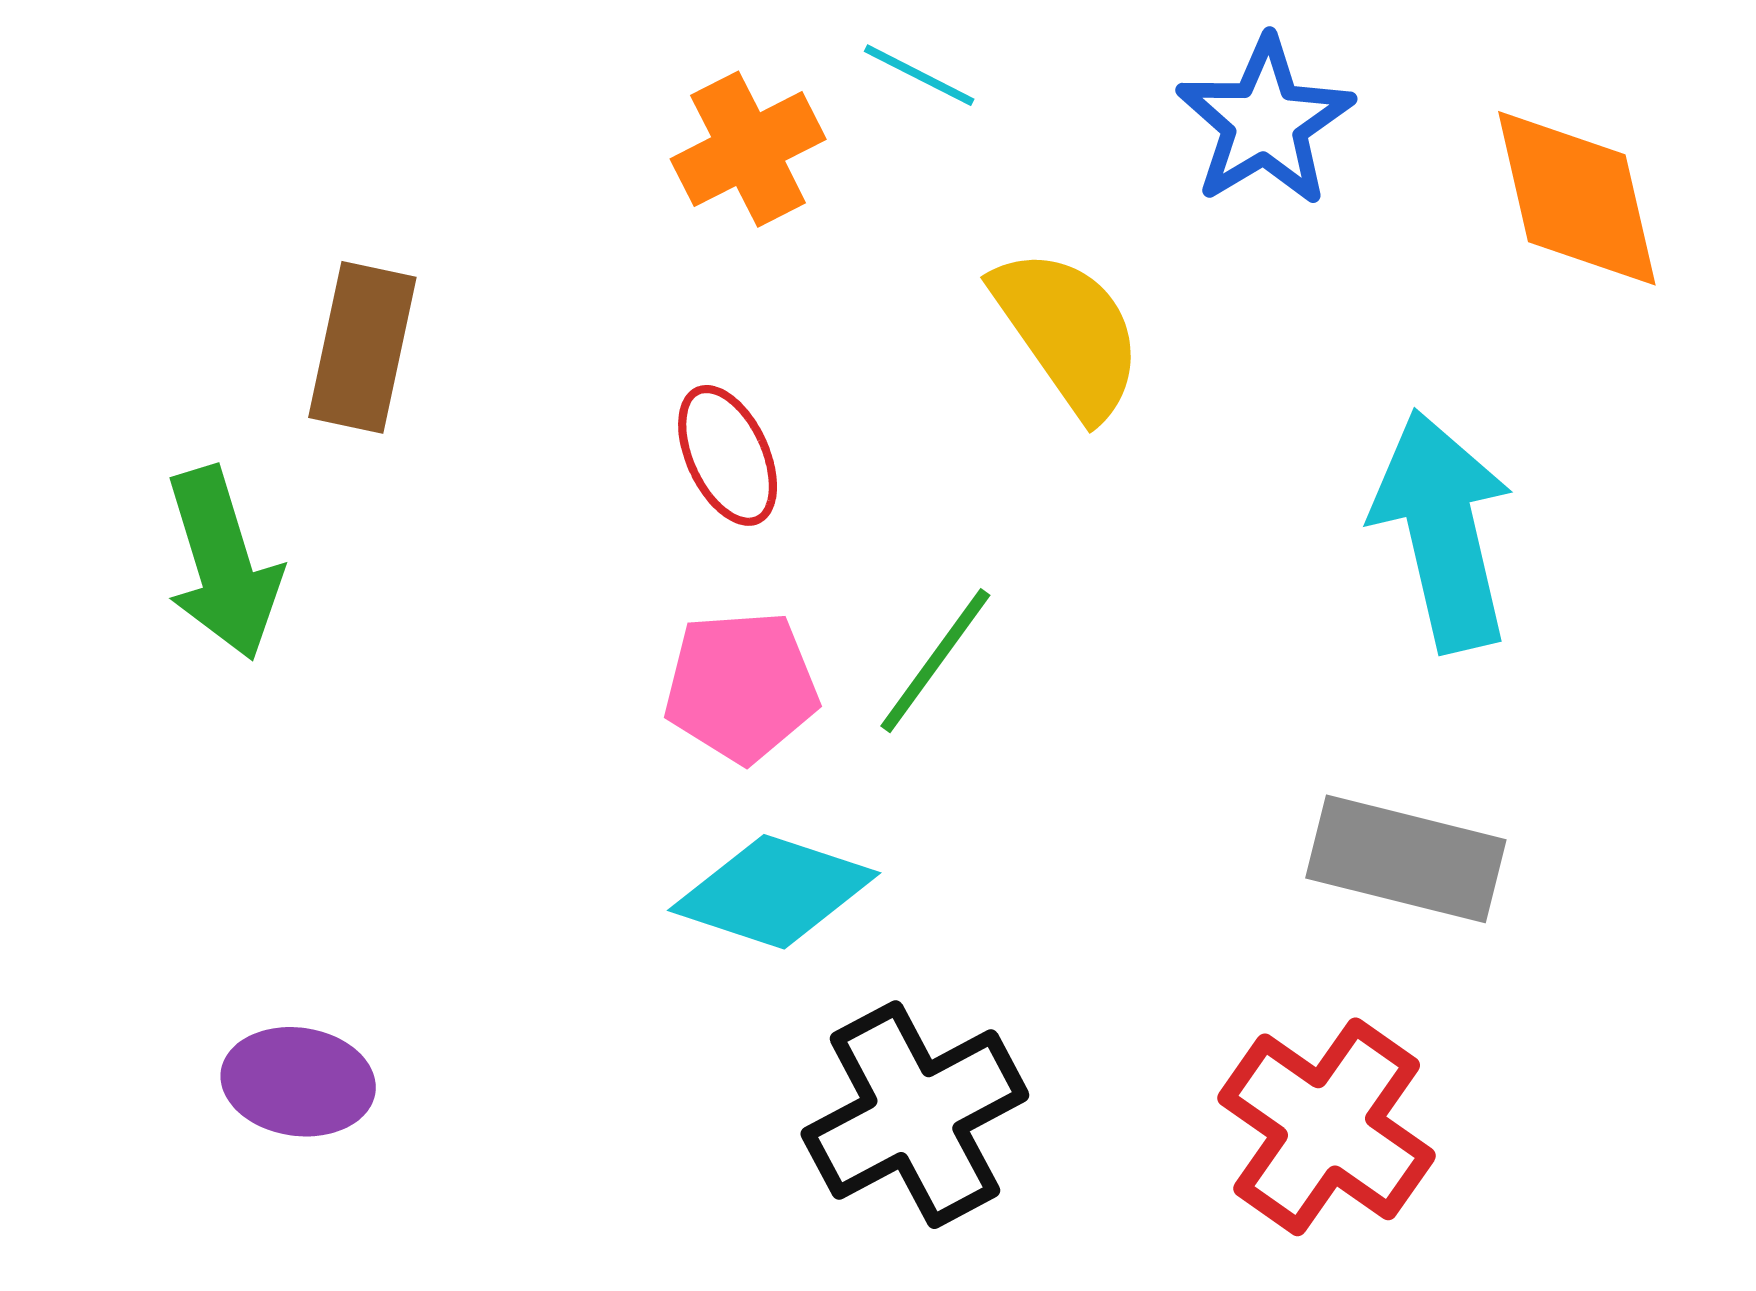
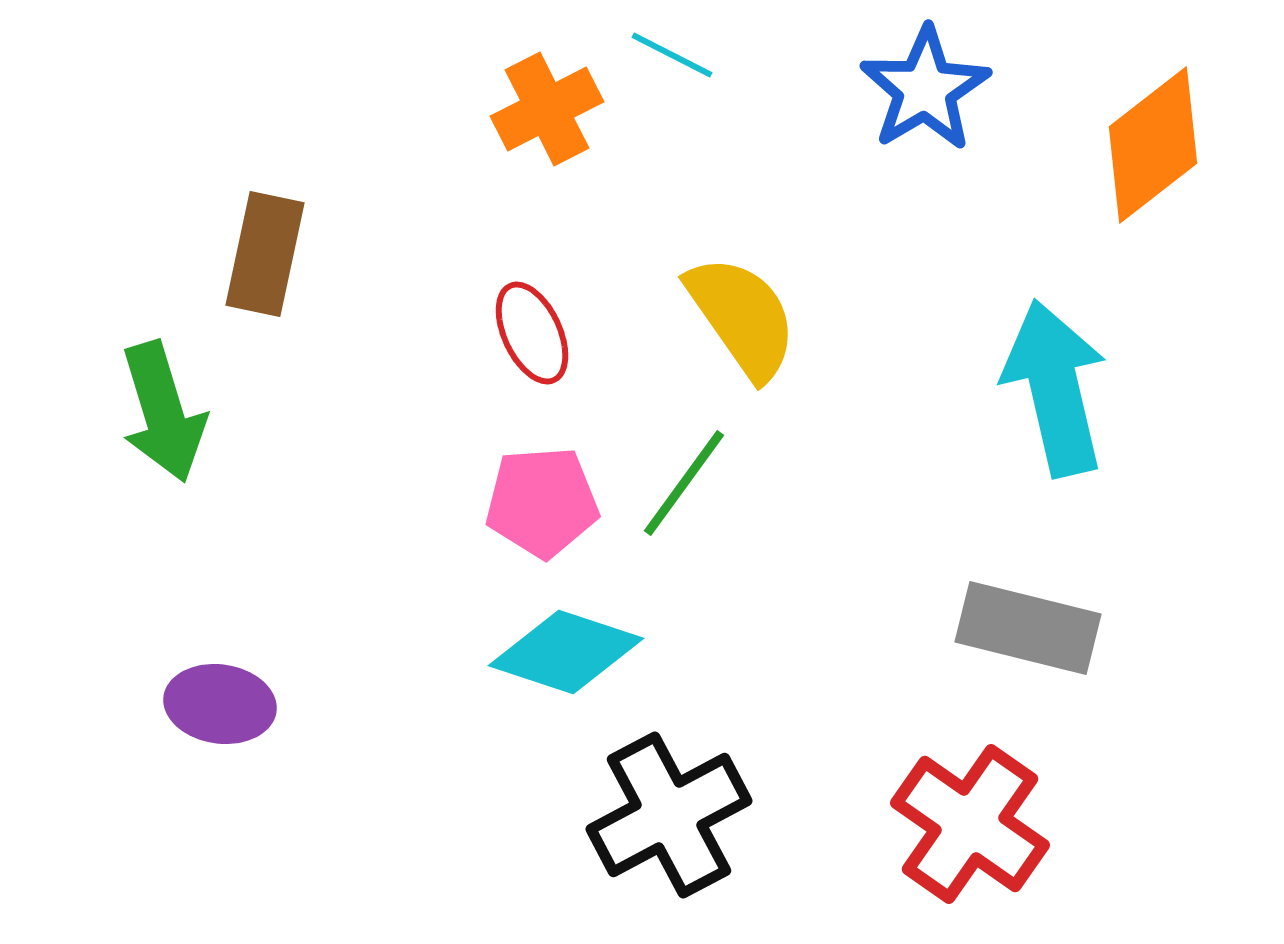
orange diamond: (1577, 198) -> (1153, 145), turned 65
yellow semicircle: (1068, 332) -> (742, 317), moved
purple ellipse: (298, 1082) -> (220, 704), moved

